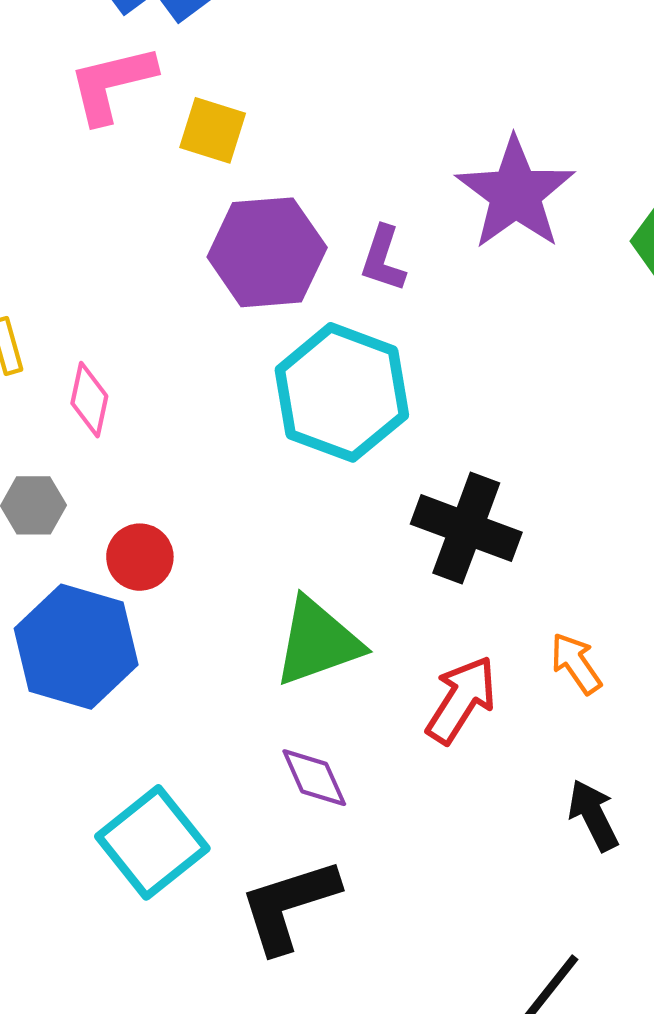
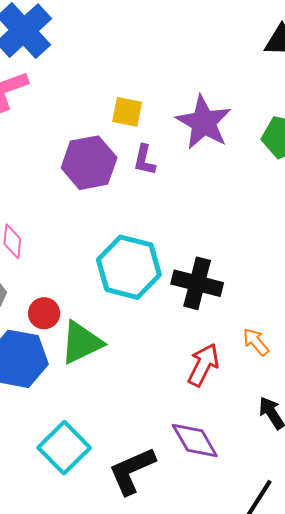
yellow square: (213, 130) -> (127, 112), moved
cyan hexagon: (342, 392) -> (129, 267), moved
green triangle: (318, 642) -> (81, 343), moved
purple diamond: (314, 778) -> (195, 440), moved, size x1.4

